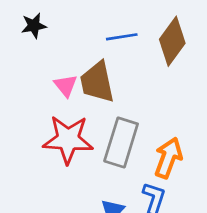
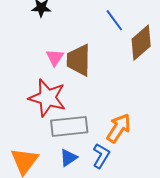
blue line: (122, 37) -> (114, 20), moved, turned 50
gray rectangle: (121, 142) -> (69, 126), moved, turned 54

